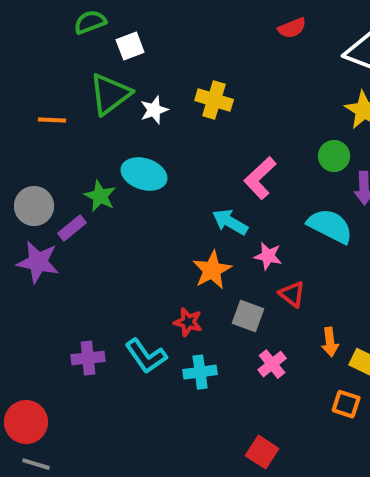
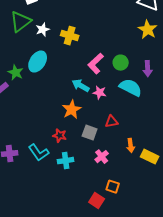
yellow cross: (214, 100) -> (70, 36), moved
green circle: (334, 156) -> (121, 63), moved
cyan ellipse: (144, 174) -> (38, 62), turned -75
pink star: (268, 256) -> (100, 93), moved
red triangle: (292, 294) -> (112, 122), turned -48
orange square: (346, 404) -> (113, 187), moved

